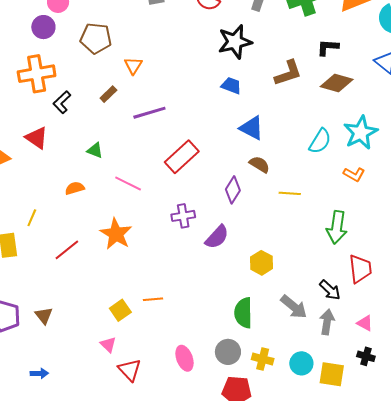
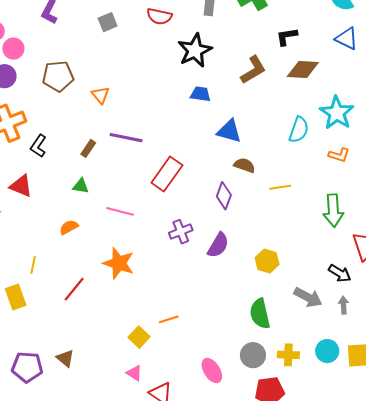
brown rectangle: (108, 94) -> (88, 148), moved
purple line: (149, 113) -> (126, 138), turned 40
gray arrow: (327, 322) -> (344, 305), size x0.7

